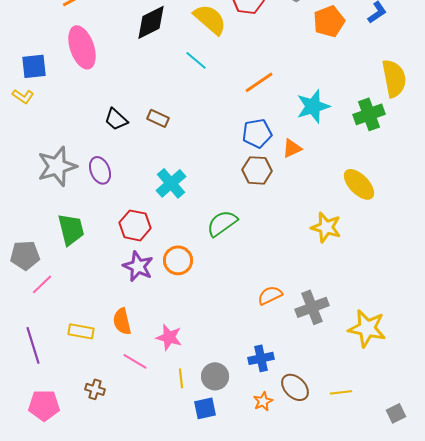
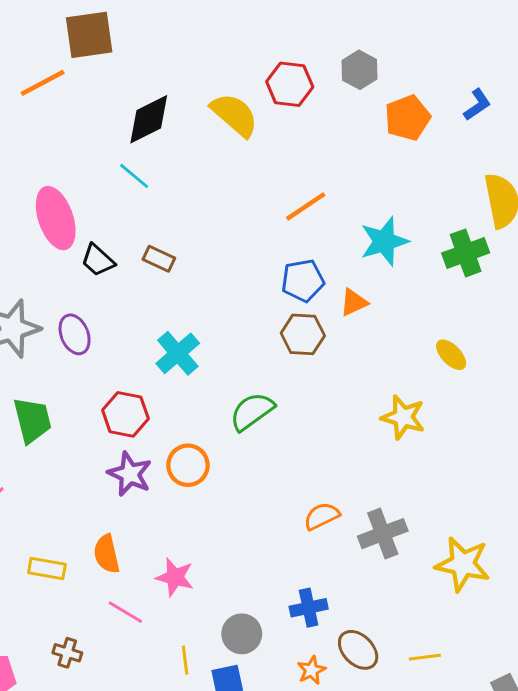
pink ellipse: (82, 47) -> (56, 218), moved
cyan line: (196, 60) -> (134, 176), moved
yellow ellipse: (359, 184) -> (451, 355), size x0.7
yellow line: (181, 378) -> (185, 660), moved

